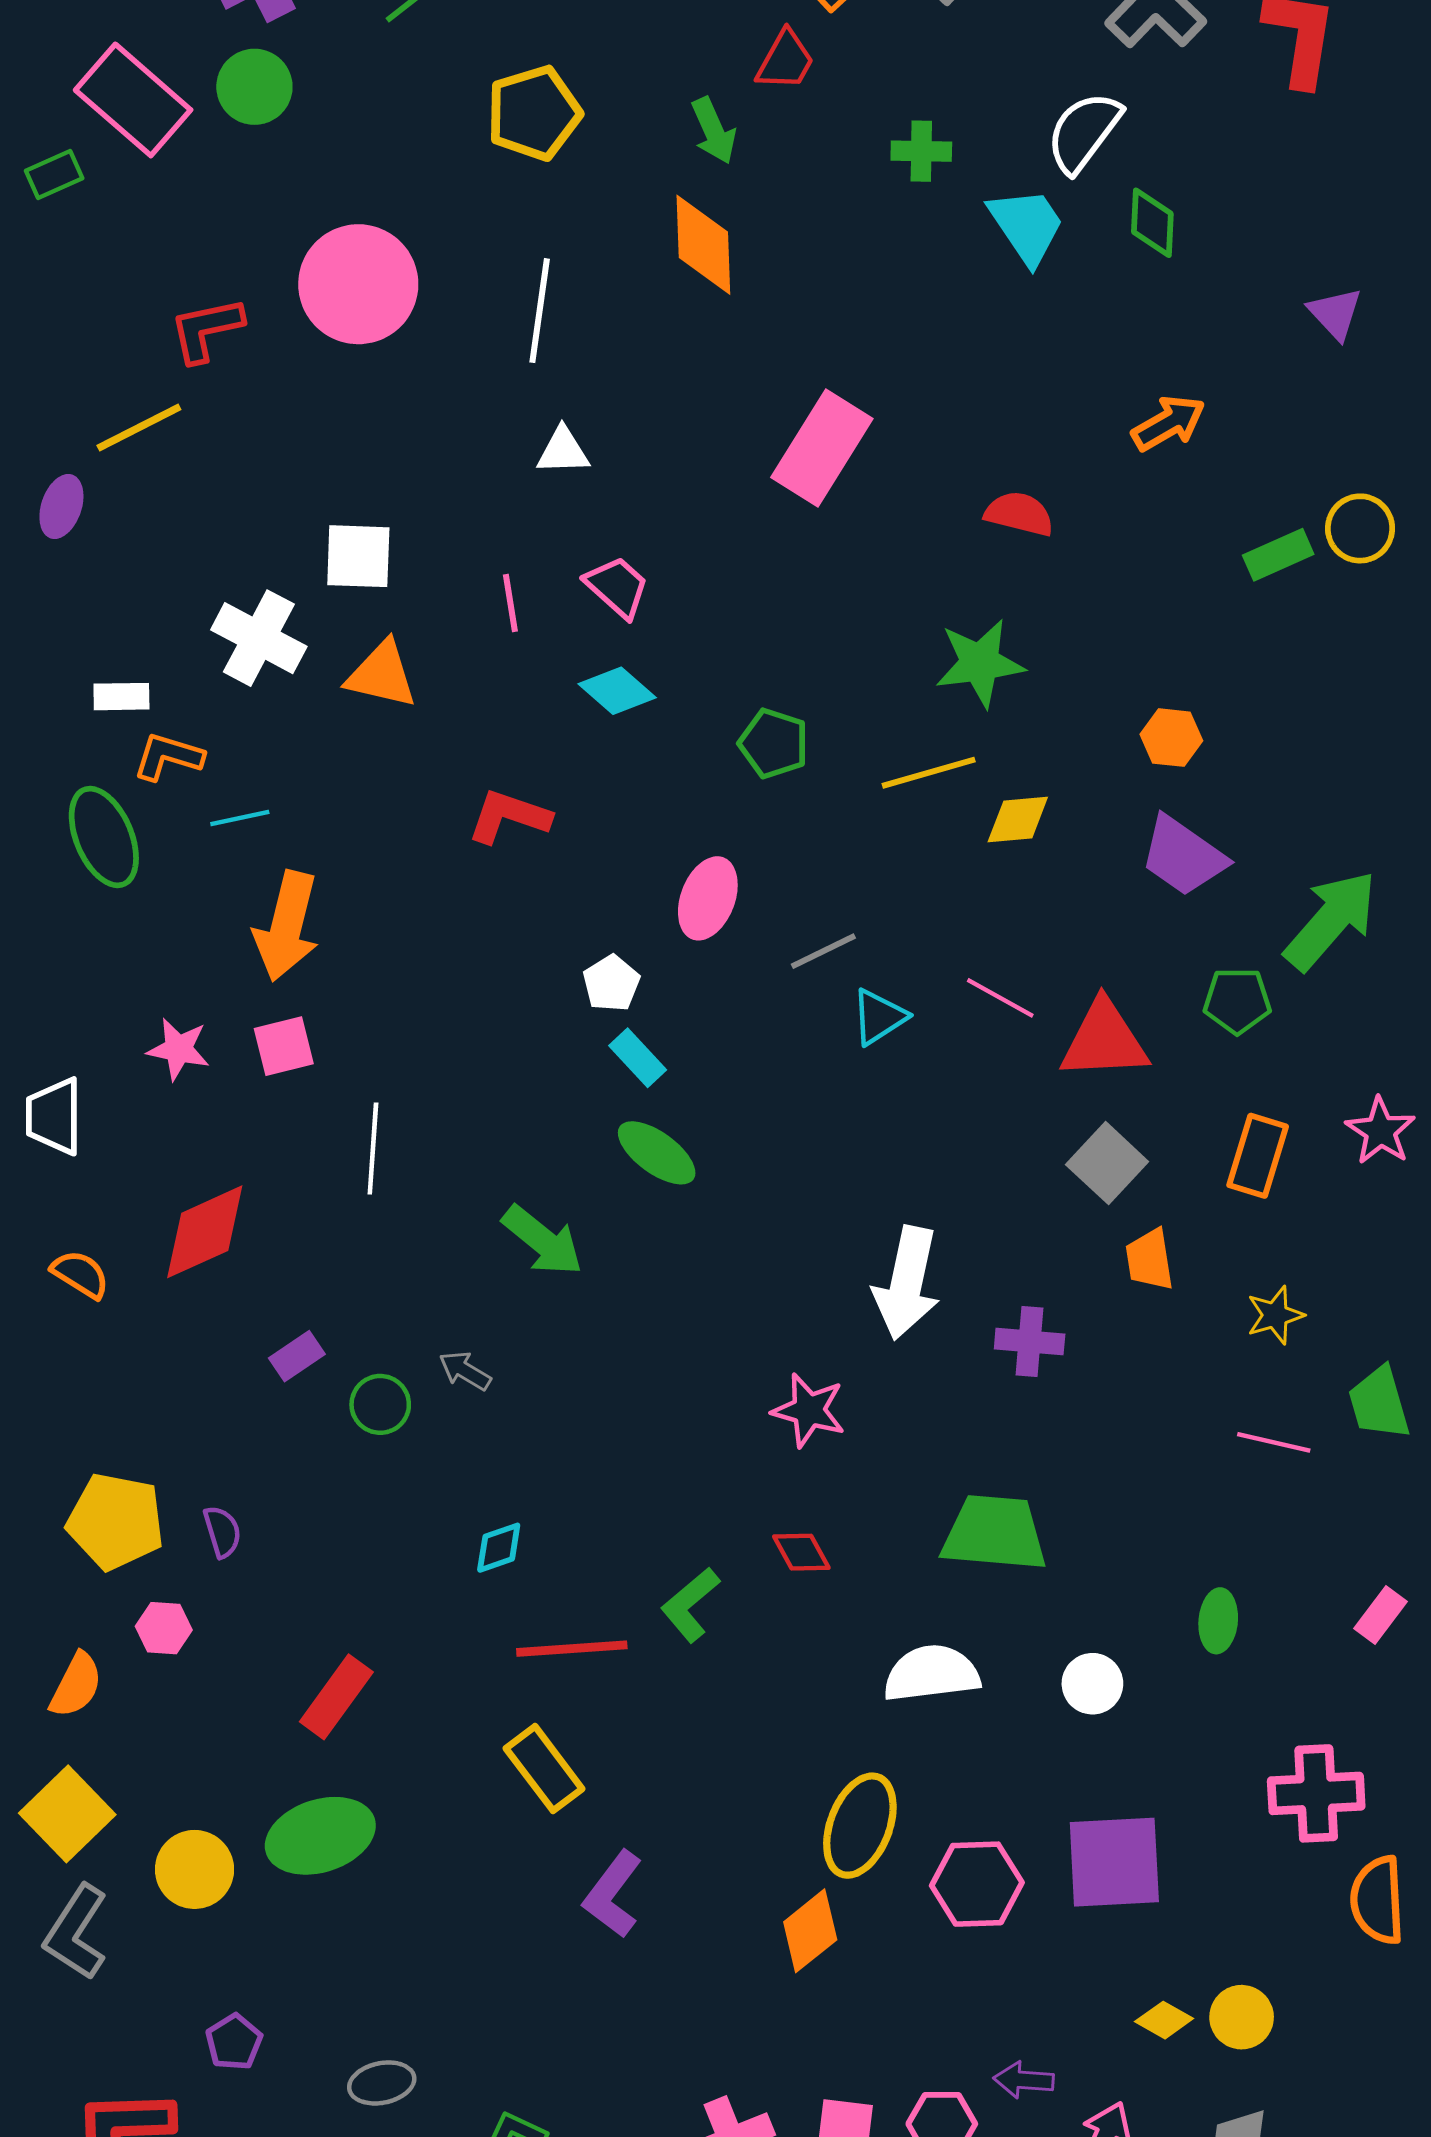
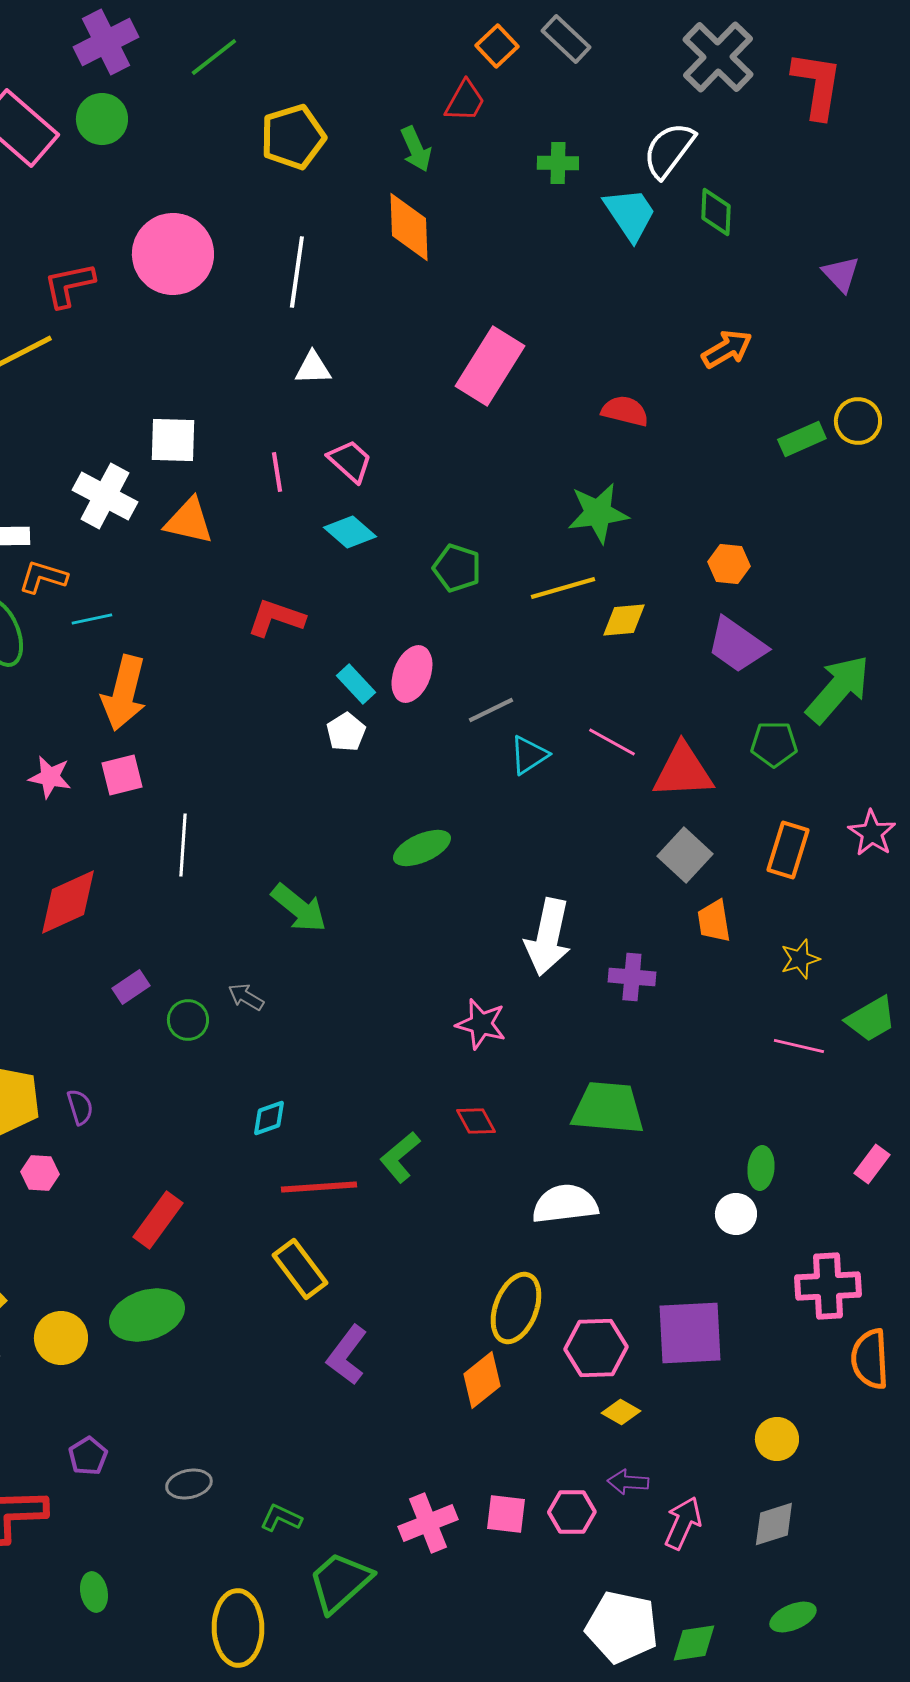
cyan rectangle: (638, 1058) -> (356, 684), moved
green ellipse: (657, 1153) -> (422, 848), moved, turned -60
green trapezoid: (1379, 1403) -> (871, 1019), turned -104
white circle: (1092, 1684) -> (736, 1214), moved
yellow diamond: (1164, 2020) -> (621, 1412), moved

